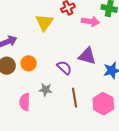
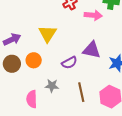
yellow triangle: (44, 22) -> (48, 34), moved
purple semicircle: (64, 68) -> (69, 63), turned 112

